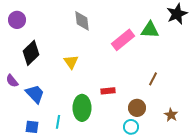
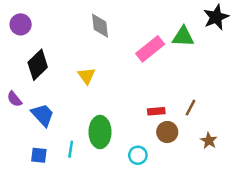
brown line: (153, 79) -> (190, 108), moved
red rectangle: (108, 91) -> (156, 111), moved
cyan circle: (131, 127) -> (138, 155), moved

